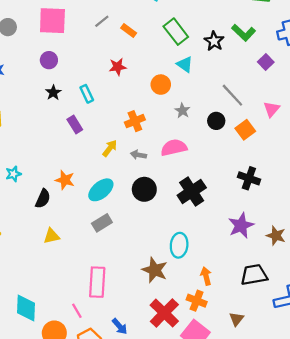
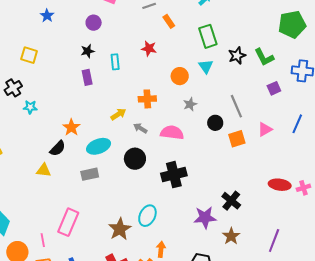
purple rectangle: (75, 124) -> (87, 77), moved
black cross: (249, 178) -> (231, 201), moved
black semicircle: (43, 199) -> (58, 148), moved

